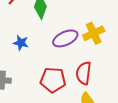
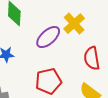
red semicircle: (84, 73) -> (92, 58), moved

